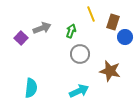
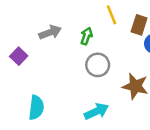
purple square: (21, 38) -> (19, 56), moved

